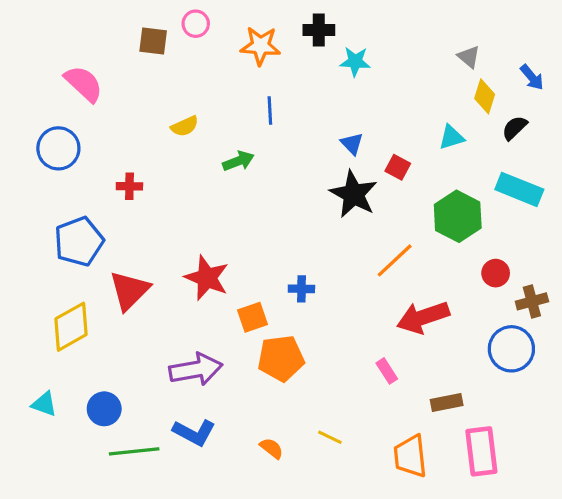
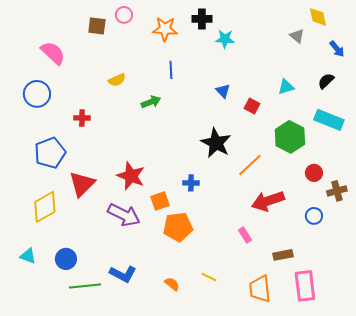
yellow diamond: (485, 96) -> (318, 17), moved, turned -30
black star: (354, 194) -> (216, 143), moved
blue circle: (511, 349) -> (314, 216), moved, size x0.6
purple arrow: (196, 369) -> (124, 215), moved, turned 36

